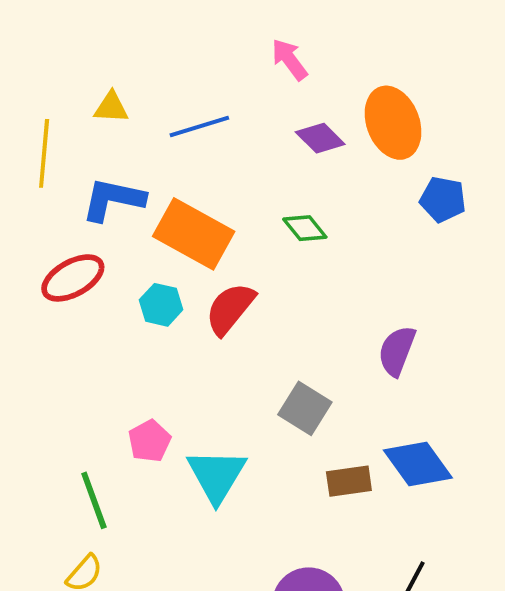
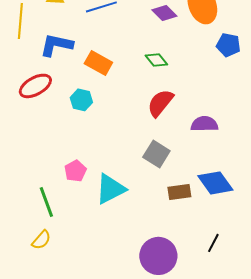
orange rectangle: (194, 234) -> (98, 63), size x0.7
red semicircle: (230, 309) -> (160, 103), moved
purple semicircle: (397, 351) -> (204, 124), turned 68
cyan triangle: (217, 475) -> (110, 189), turned 32

